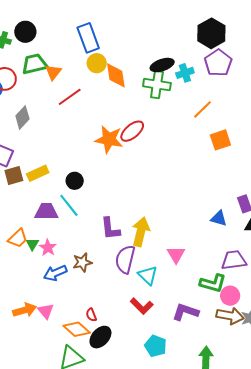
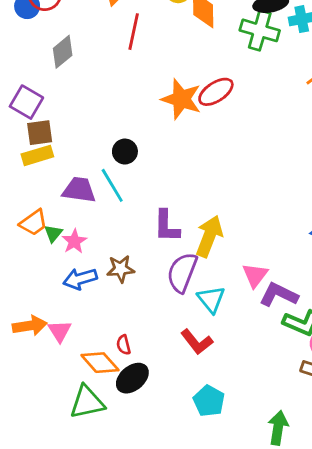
red line: (70, 97) -> (134, 32), turned -50
yellow rectangle: (38, 173) -> (37, 155), moved
purple L-shape: (185, 312) -> (279, 295), moved

